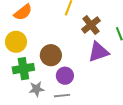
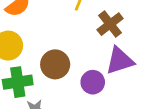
purple circle: (65, 76) -> (93, 82), moved

